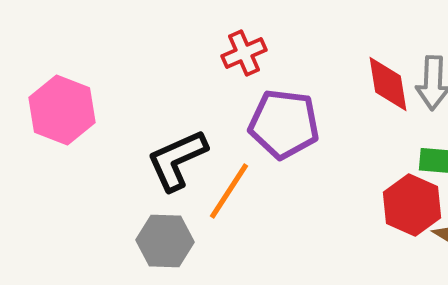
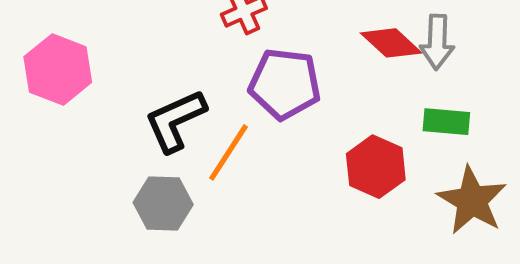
red diamond: (388, 84) -> (391, 43), turned -38
red hexagon: (412, 205) -> (376, 167), moved

